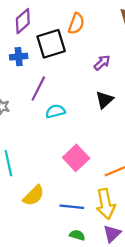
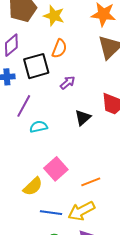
purple arrow: (102, 63) -> (68, 83), moved
yellow semicircle: (34, 196) -> (33, 186), moved
yellow arrow: (106, 204) -> (81, 211), turned 72

